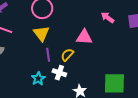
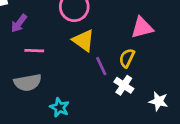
white cross: (59, 73) -> (124, 85), turned 32
cyan star: (38, 79) -> (60, 107), moved

